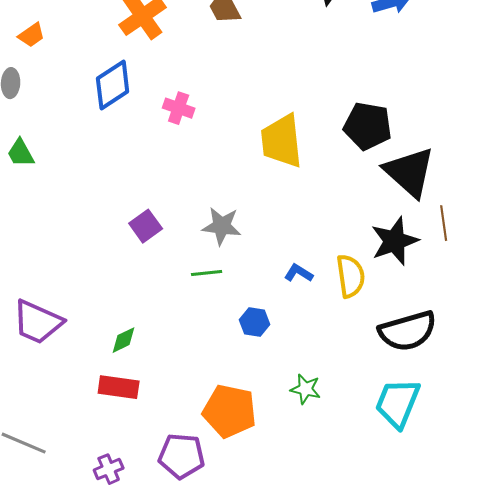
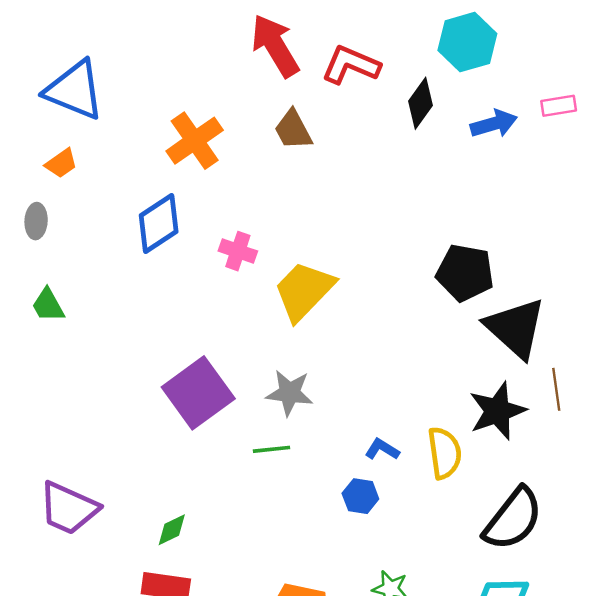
yellow trapezoid: (282, 141) -> (304, 291), moved, turned 50
purple square: (146, 226) -> (198, 393), size x1.8
blue hexagon: (255, 322) -> (360, 496), moved
black semicircle: (408, 331) -> (513, 519), turned -36

